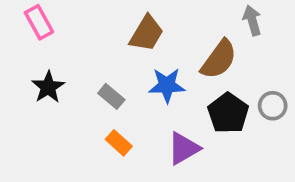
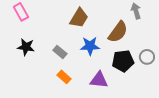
black star: (48, 87) -> (26, 47), turned -30
black pentagon: (228, 113) -> (123, 61), turned 30
purple triangle: (184, 148) -> (99, 80), turned 36

